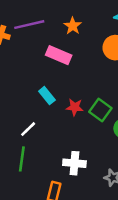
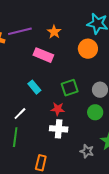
red star: (75, 107) -> (58, 109), moved
green square: (100, 110) -> (70, 88), moved, turned 36
white cross: (74, 163) -> (59, 129), moved

